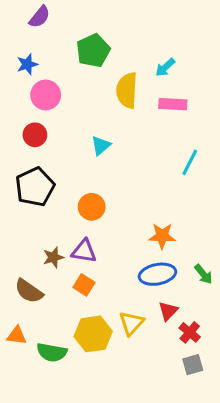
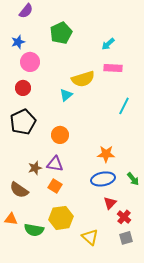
yellow semicircle: (127, 90) -> (83, 79), moved, turned -110
yellow triangle: (131, 323) -> (90, 237), moved, turned -30

